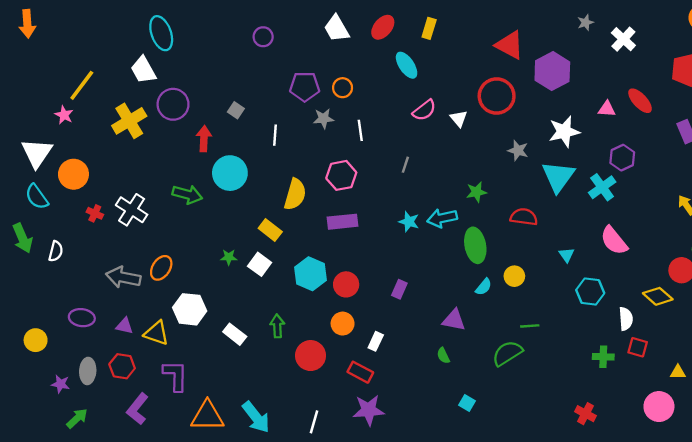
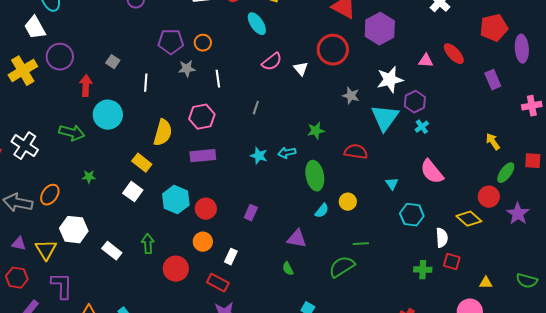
purple hexagon: (622, 158) -> (415, 102), moved
cyan cross: (602, 187) -> (422, 127), size x0.6
cyan arrow: (442, 218) -> (287, 153), size x0.7
green star: (229, 257) -> (89, 177), moved
yellow triangle: (156, 333) -> (46, 250), turned 40

